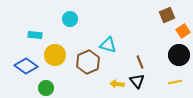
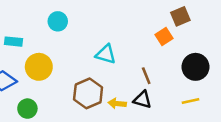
orange square: (183, 31) -> (164, 37), moved
brown hexagon: (88, 62) -> (88, 93), moved
black triangle: (137, 81) -> (142, 100), turned -35

